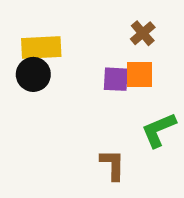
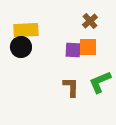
brown L-shape: (113, 165) -> (71, 87), moved

